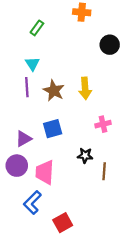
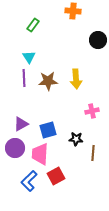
brown star: (54, 91) -> (48, 81), turned -30
blue square: (53, 129) -> (48, 130), moved
red square: (63, 223) -> (56, 176), moved

